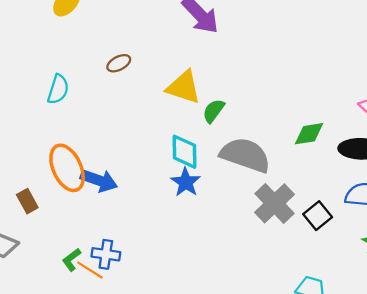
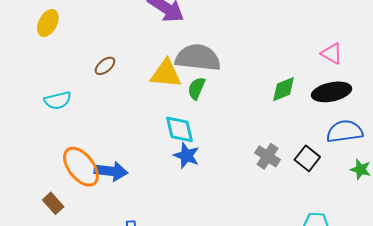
cyan semicircle: (58, 89) -> (58, 100), turned 72
gray semicircle: (245, 155) -> (198, 58), moved
gray cross: (274, 203) -> (268, 156), size x0.7

